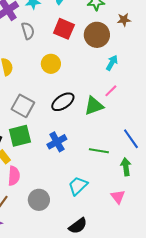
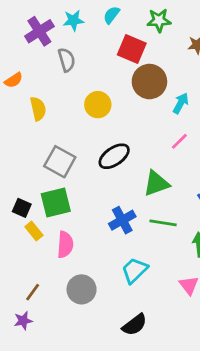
red square: (64, 29) -> (132, 49), moved
brown circle: (97, 35) -> (149, 82), moved
green triangle: (94, 106) -> (156, 183), moved
blue cross: (57, 142) -> (122, 220), moved
pink semicircle: (14, 176) -> (65, 245), moved

